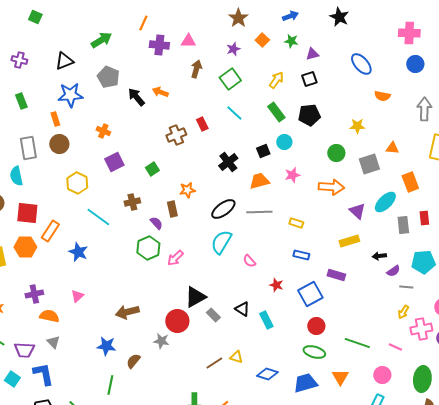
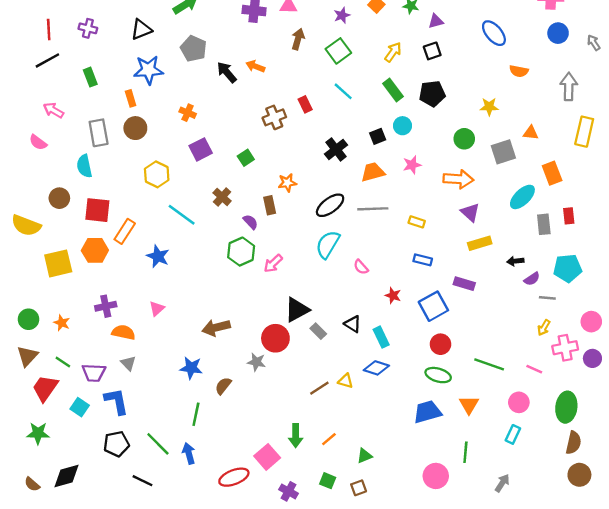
brown cross: (132, 202) -> (222, 197), turned -35
purple triangle: (357, 211) -> (470, 212), moved
blue diamond: (267, 374) -> (376, 368), moved

